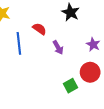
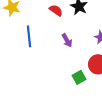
red semicircle: (40, 29) -> (56, 10), moved

